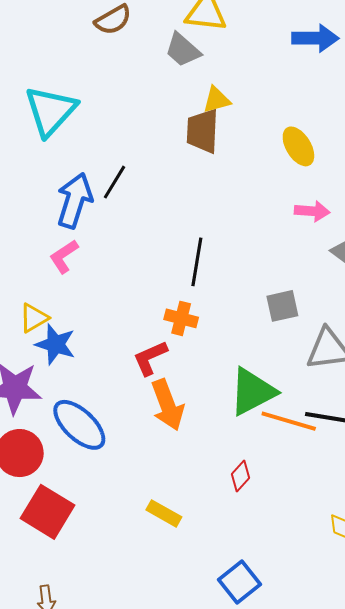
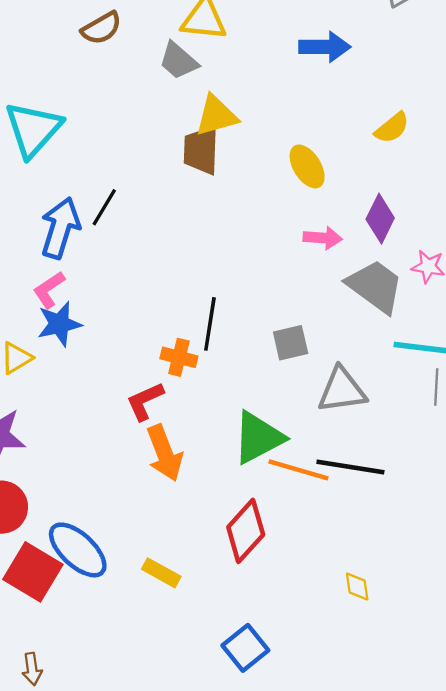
yellow triangle: (217, 100) -> (216, 116), size x1.4
black line: (197, 262) -> (210, 324), moved
blue star: (55, 344) -> (59, 324), moved, turned -30
blue ellipse: (79, 425) -> (78, 550), moved
red diamond: (241, 476) -> (246, 531), size x1.8

